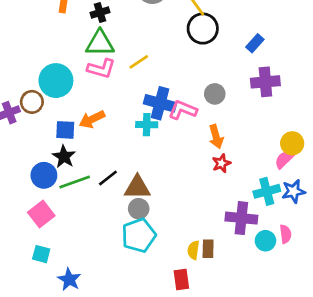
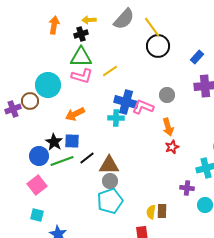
blue square: (65, 130) -> (72, 141), moved
purple cross: (241, 218) -> (187, 188), size x0.6

